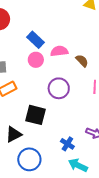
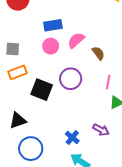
blue rectangle: (35, 40) -> (53, 25), turned -60
pink semicircle: (59, 51) -> (76, 40), turned -42
black square: (35, 115) -> (42, 90), moved

